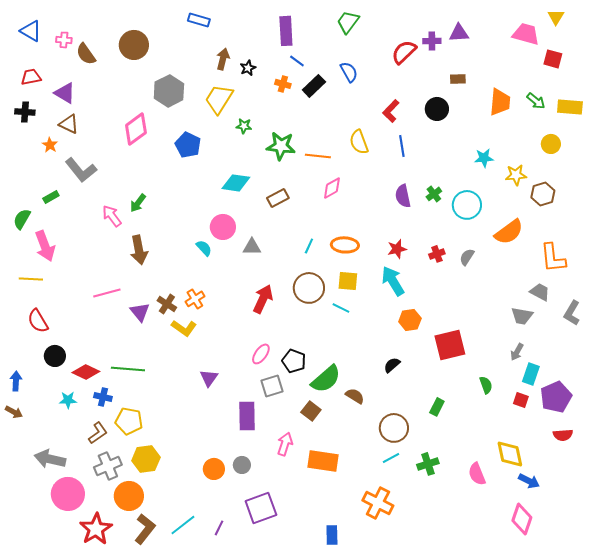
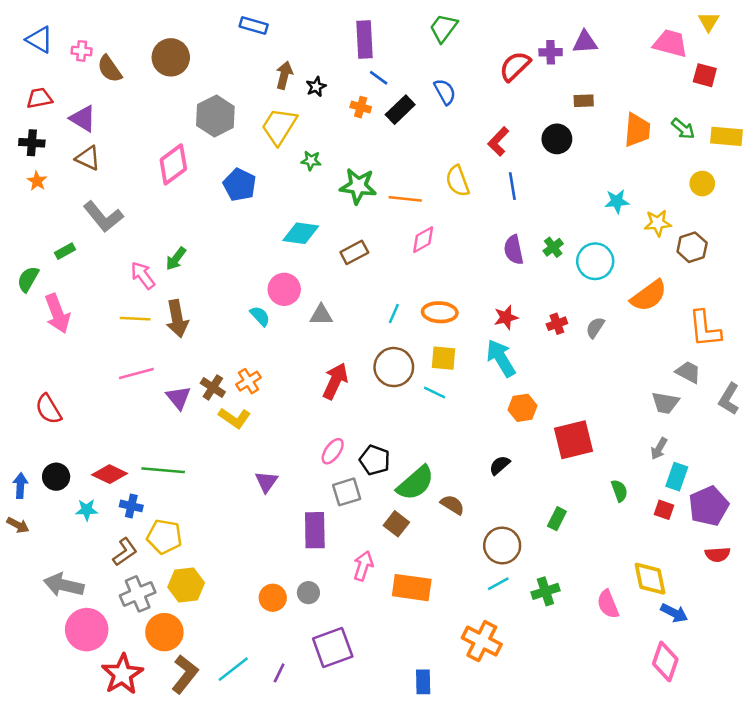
orange star: (50, 145) -> (37, 181), moved
yellow line: (31, 279) -> (135, 319), moved
black circle: (55, 356) -> (56, 477), moved

